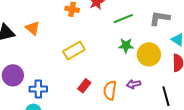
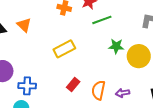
green line: (123, 19) -> (102, 20), moved
purple arrow: (134, 84) -> (123, 93), moved

